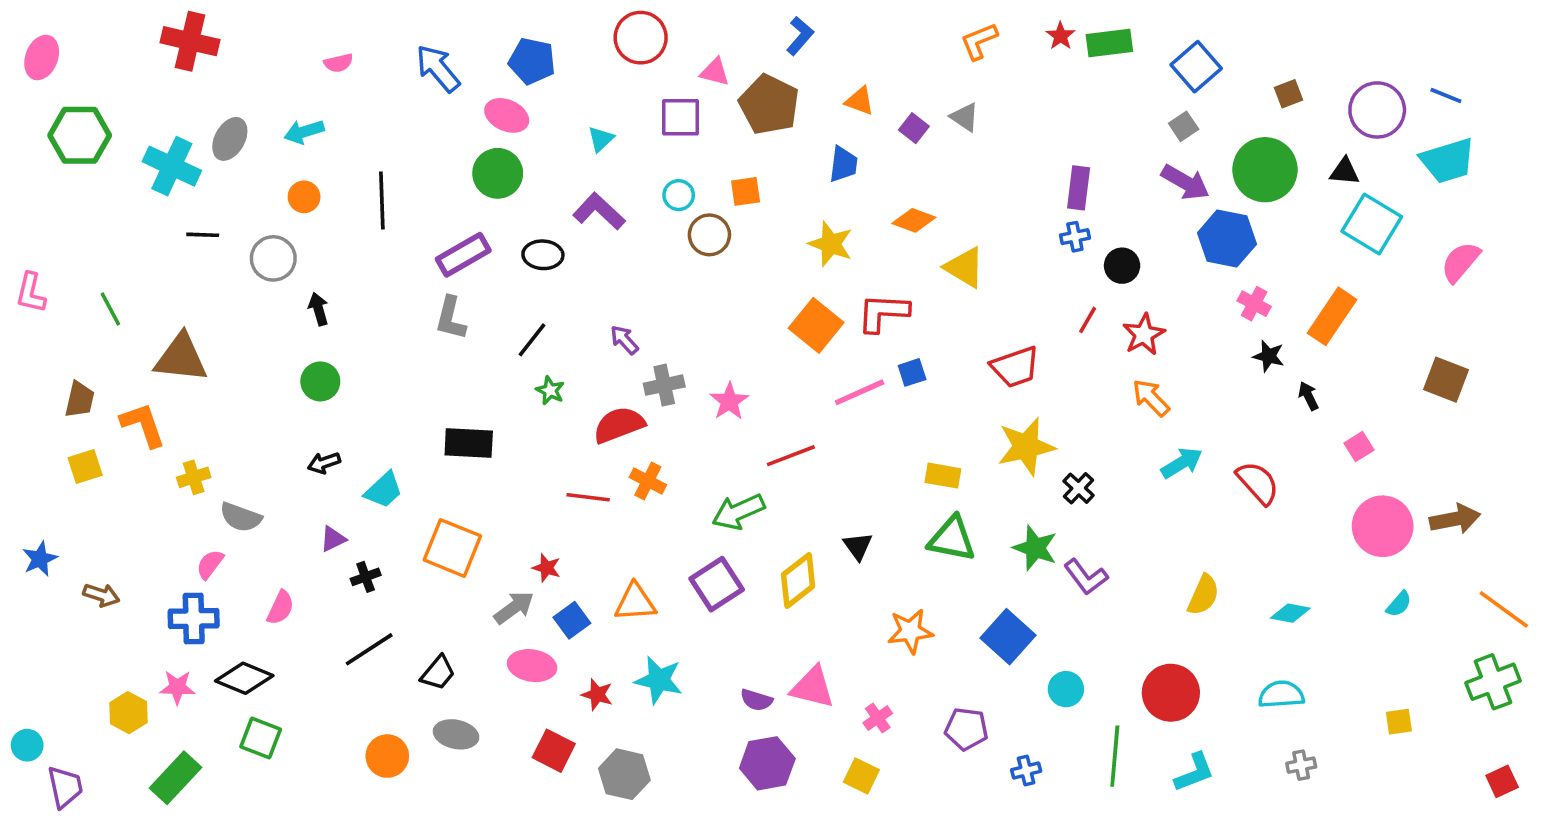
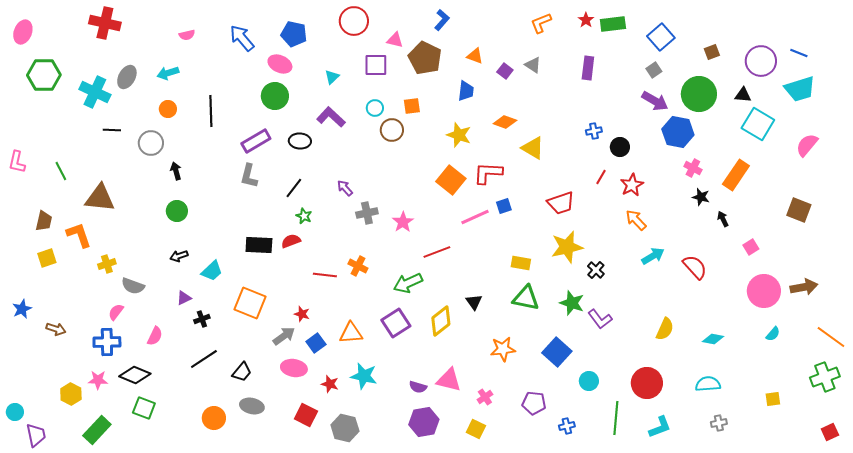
purple rectangle: (1079, 188) -> (588, 68), moved
red semicircle: (619, 425) -> (291, 241), moved, size x0.7

